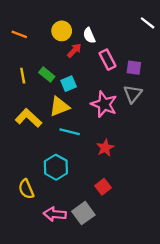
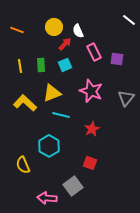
green rectangle: (47, 74) -> (41, 65), turned 48
cyan square: (69, 84) -> (65, 65), moved
gray triangle: (133, 94) -> (126, 98), moved
red square: (103, 187) -> (90, 163), turned -32
pink arrow: (55, 214) -> (47, 198), moved

